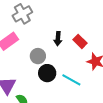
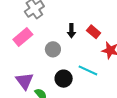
black circle: (47, 73) -> (64, 79), moved

